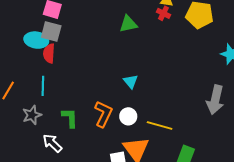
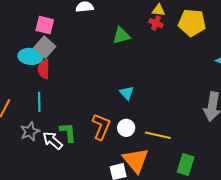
gray square: (51, 31) -> (45, 47), turned 30
white arrow: (52, 143) -> (53, 141), moved

